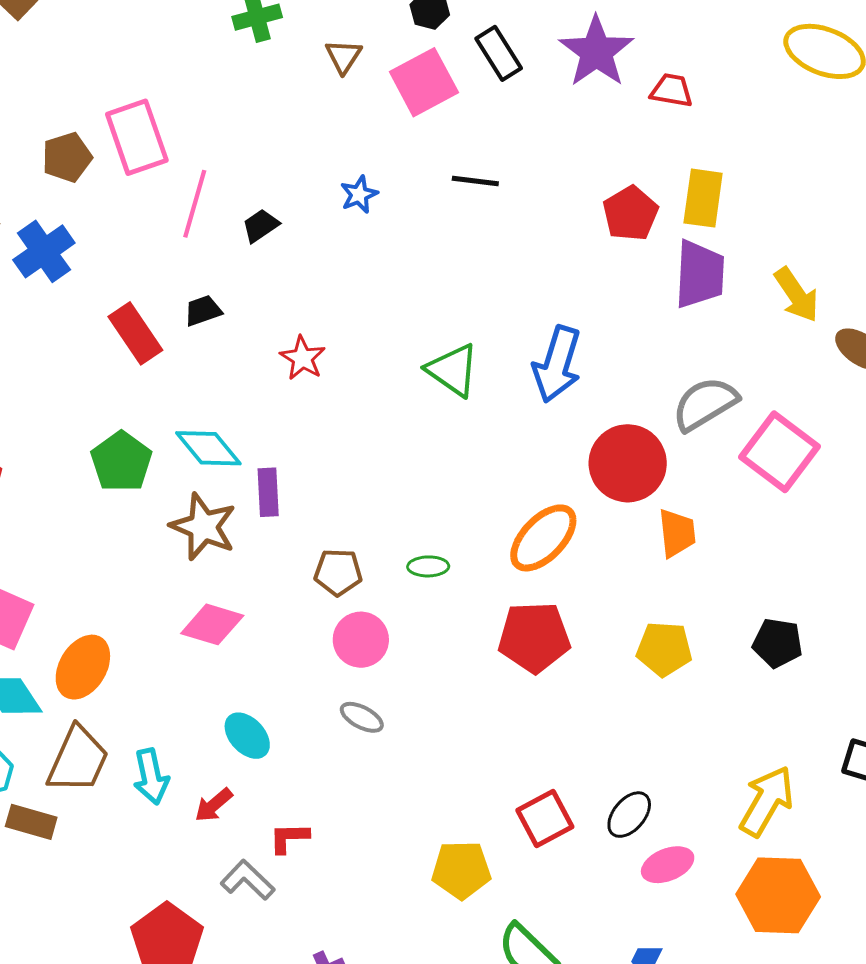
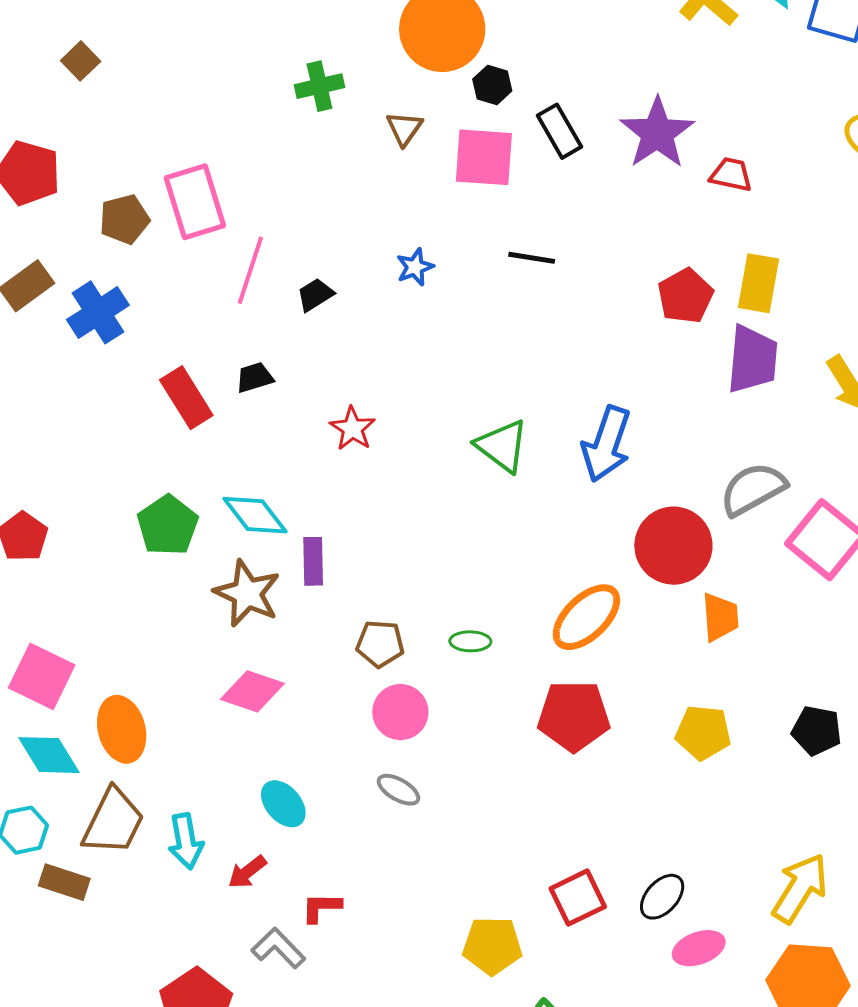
pink square: (424, 82) -> (484, 157), turned 30
orange ellipse: (83, 667) -> (122, 729), turned -48

